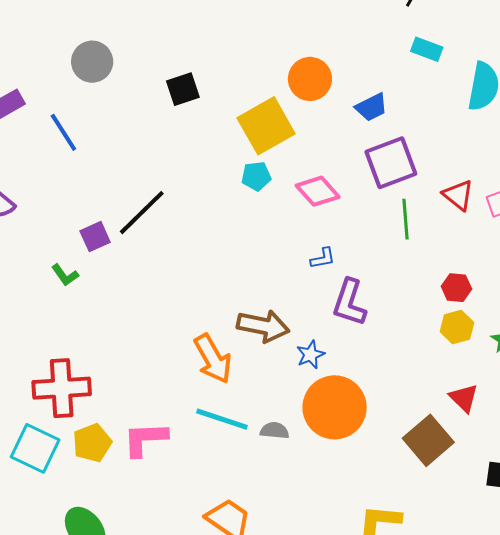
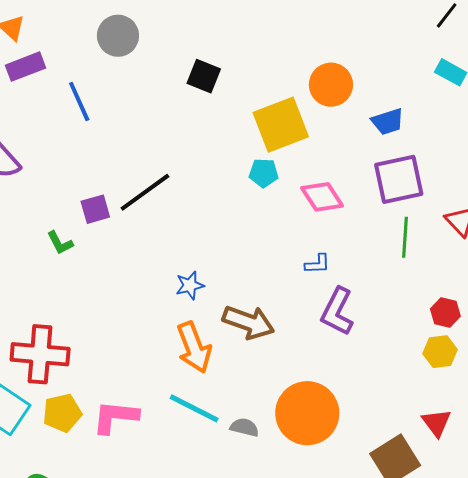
black square: (183, 89) -> (204, 76), turned 32
blue star: (310, 355) -> (190, 285), moved

